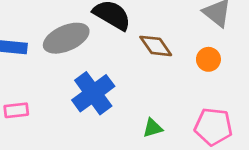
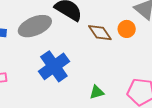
orange circle: (208, 59) -> (127, 29), moved

